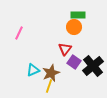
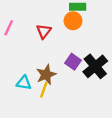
red triangle: (65, 49) -> (44, 31), moved
cyan triangle: (33, 70) -> (24, 83), moved, turned 32

